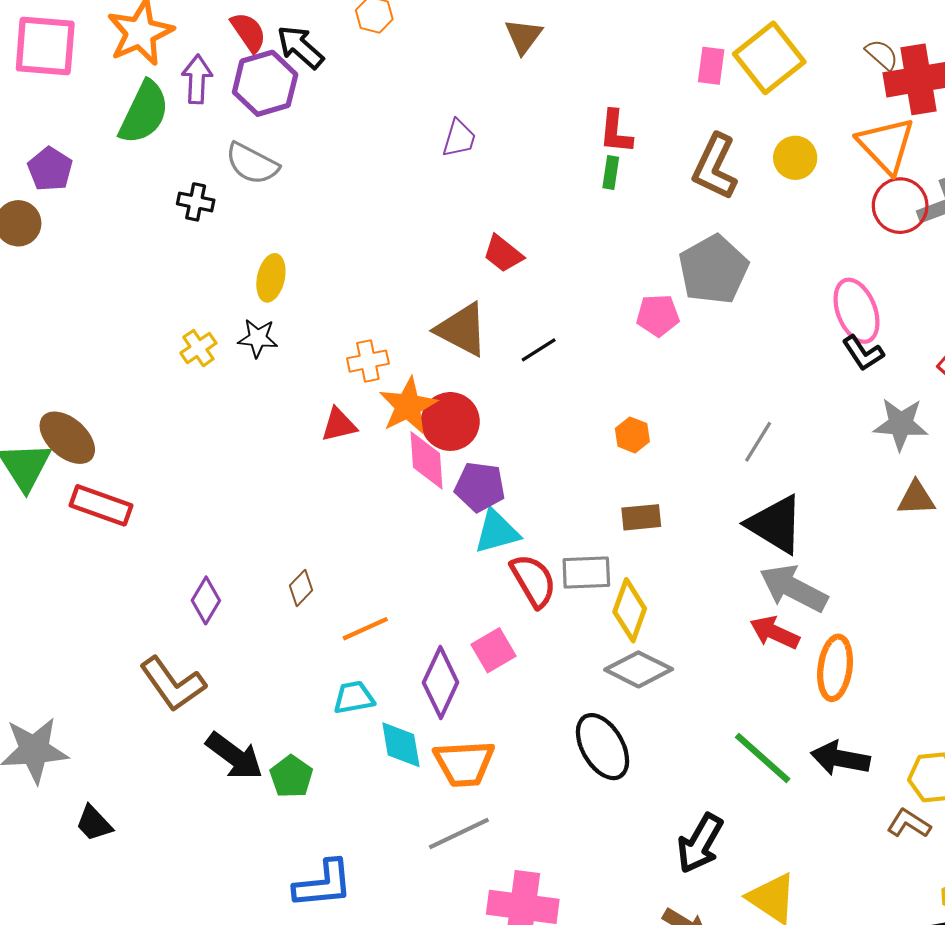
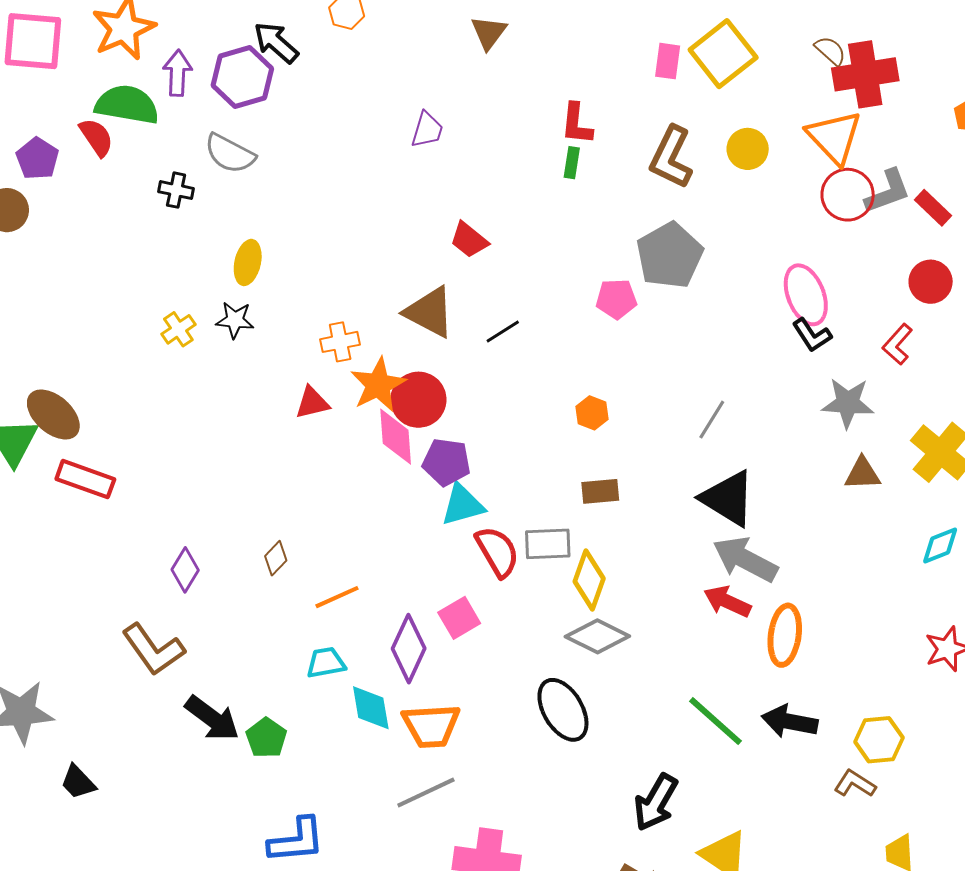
red semicircle: (248, 32) -> (96, 137), moved
green semicircle: (144, 112) -> (127, 105), turned -106

